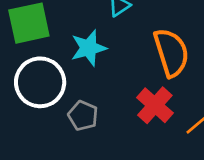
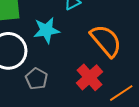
orange semicircle: (171, 53) -> (106, 41), turned -30

